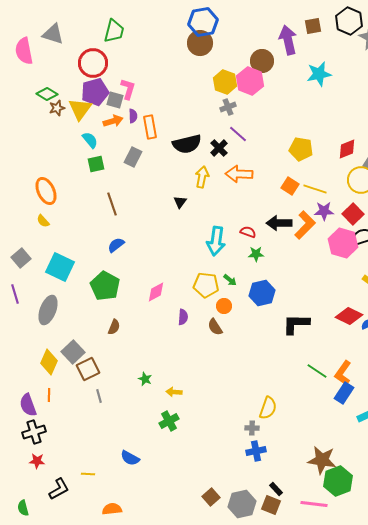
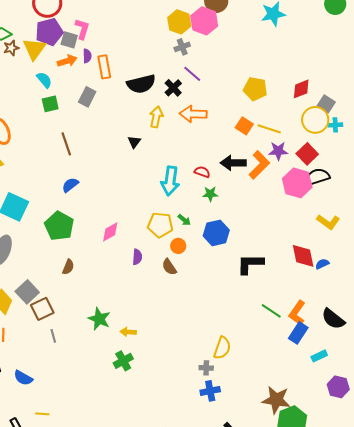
red diamond: (349, 316) -> (303, 256), turned 52
green star: (145, 379) -> (99, 319), size x1.6
blue semicircle: (130, 458) -> (23, 378), moved

